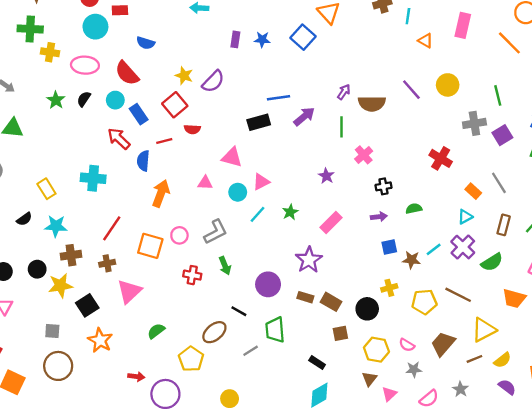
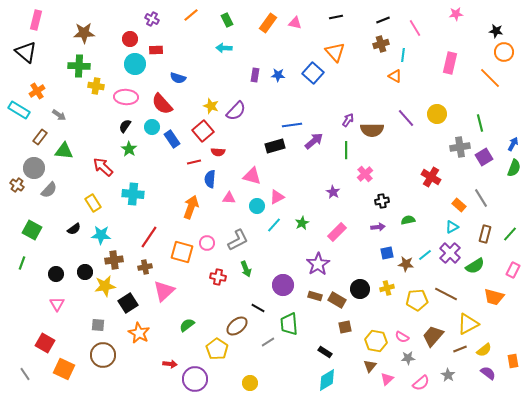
orange triangle: (425, 41) -> (395, 76), moved
green star: (56, 100) -> (129, 149), moved
red arrow: (119, 139) -> (103, 167), moved
blue semicircle: (143, 161) -> (210, 179), moved
black circle: (367, 309) -> (360, 289), moved

